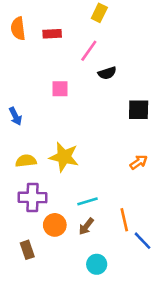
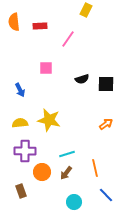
yellow rectangle: (99, 13) -> (86, 10), moved
black semicircle: (107, 73) -> (82, 79), moved
blue arrow: (15, 116) -> (20, 90), moved
blue line: (143, 241) -> (106, 195), moved

